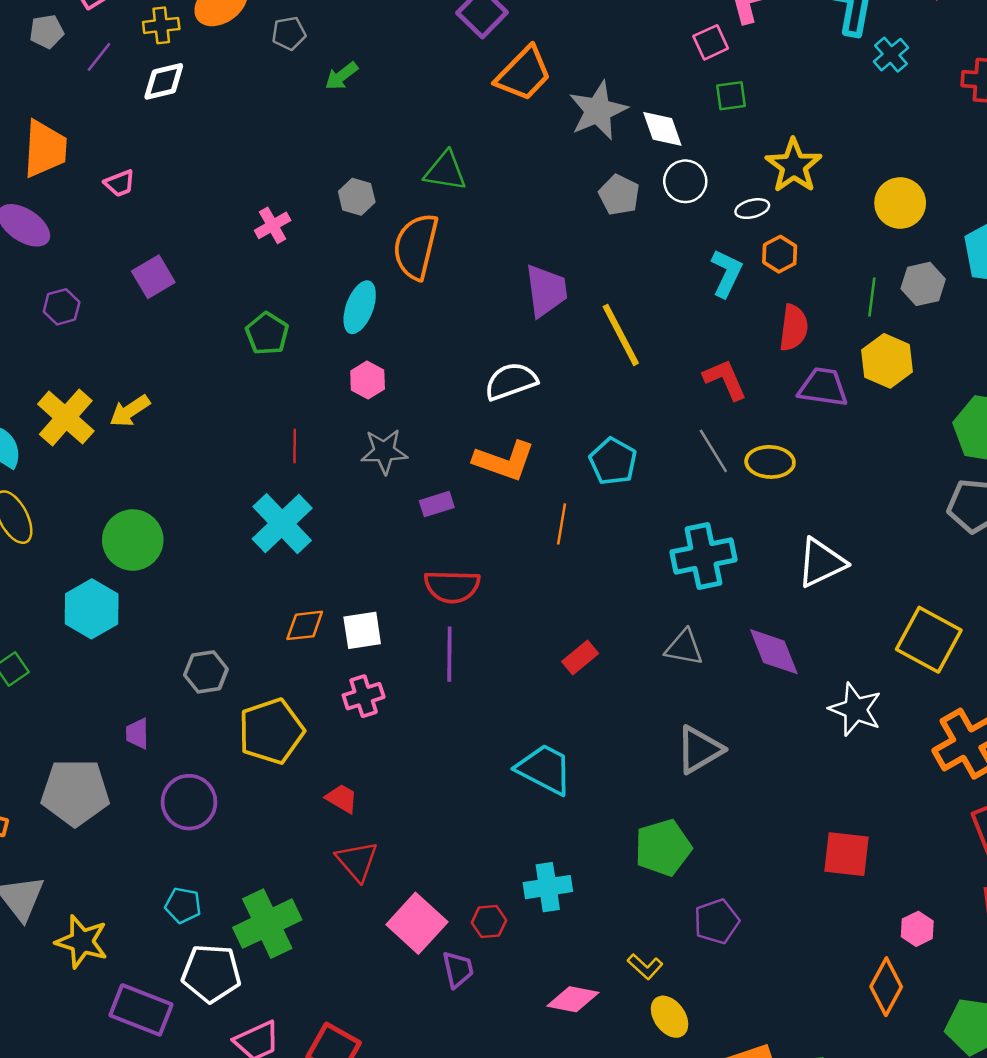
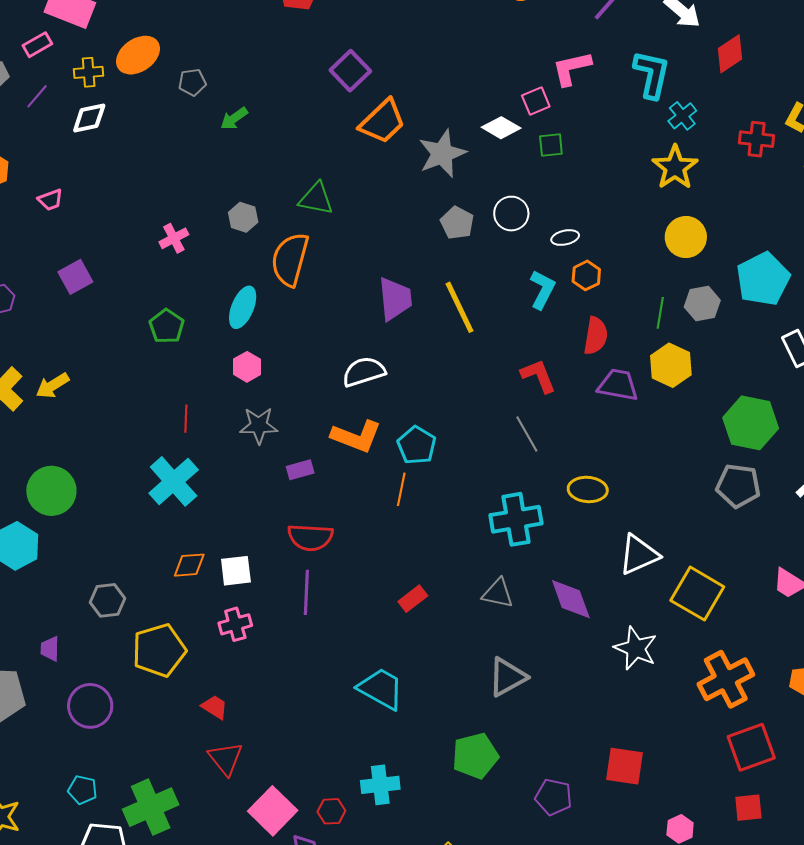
white diamond: (662, 129) -> (501, 128), moved, turned -42
yellow star: (794, 166) -> (675, 167), moved
yellow line: (621, 335) -> (459, 307), moved
cyan pentagon: (613, 461) -> (417, 445), moved
yellow ellipse: (770, 462) -> (588, 489), moved
white triangle: (821, 563) -> (639, 555), moved
purple pentagon: (717, 921) -> (554, 797), moved, turned 30

